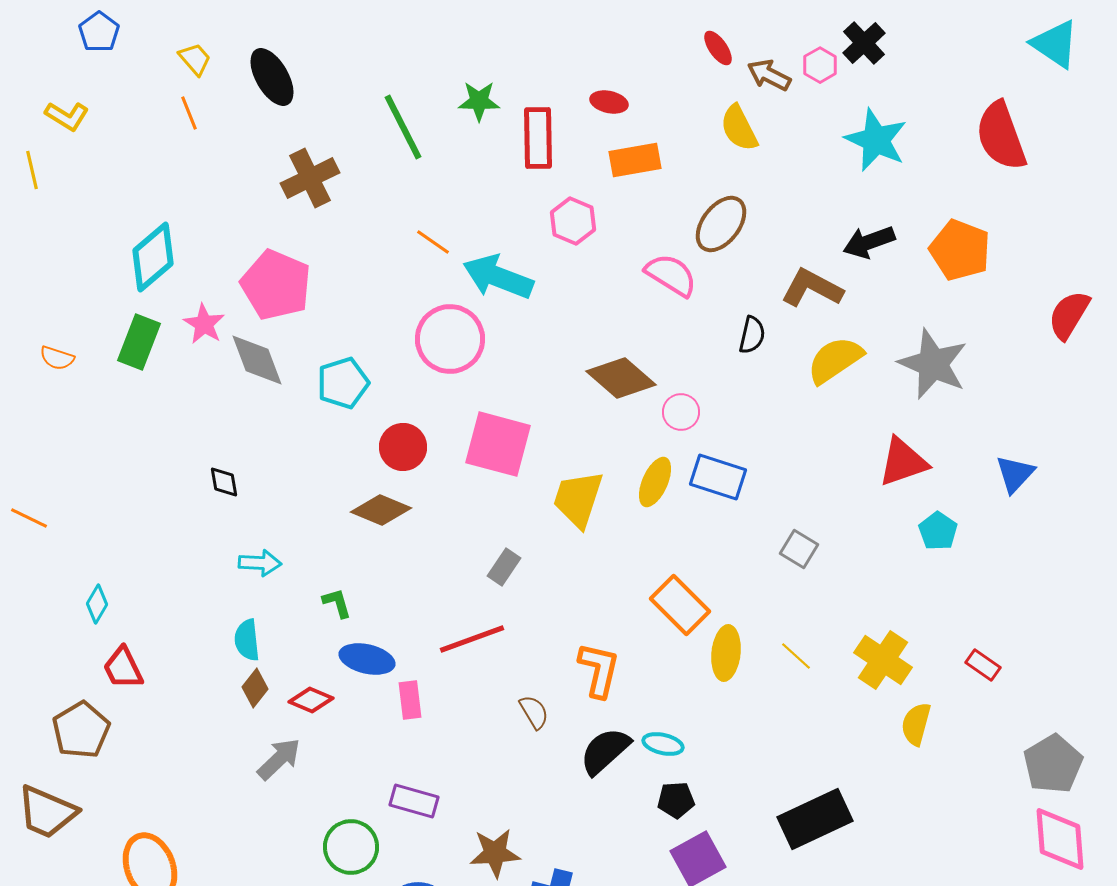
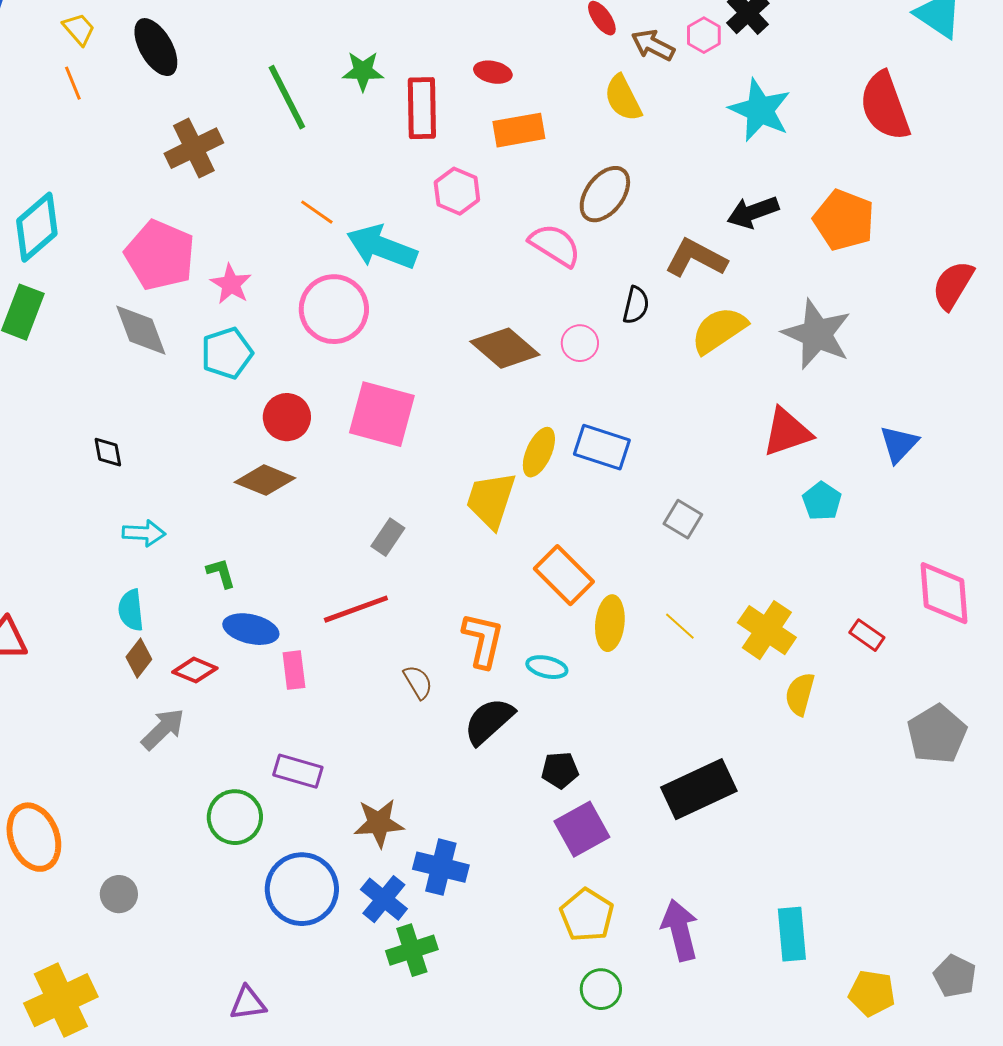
pink star: (204, 324) -> (231, 284), moved
pink circle: (681, 412) -> (580, 343), moved
yellow trapezoid: (578, 499) -> (491, 500), moved
cyan ellipse: (663, 744) -> (547, 667), moved
pink diamond: (1060, 839) -> (944, 593), moved

